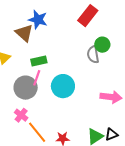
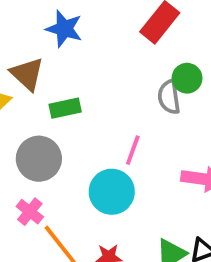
brown triangle: (24, 33) -> (27, 74), moved
pink line: (37, 78) -> (133, 150), moved
cyan circle: (63, 86) -> (112, 192), moved

